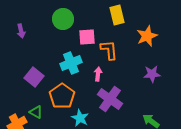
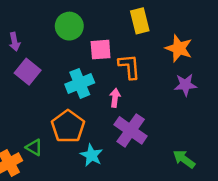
orange star: (147, 36) -> (179, 48), turned -30
purple star: (152, 74) -> (185, 85), moved
purple square: (34, 77) -> (28, 72), moved

